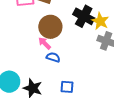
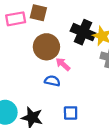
pink arrow: (45, 43) -> (63, 64), moved

